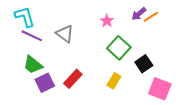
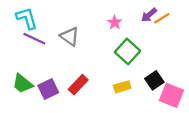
black square: (144, 64) -> (154, 80), moved
green trapezoid: (33, 65) -> (23, 84), moved
yellow rectangle: (114, 81) -> (122, 87), turned 42

